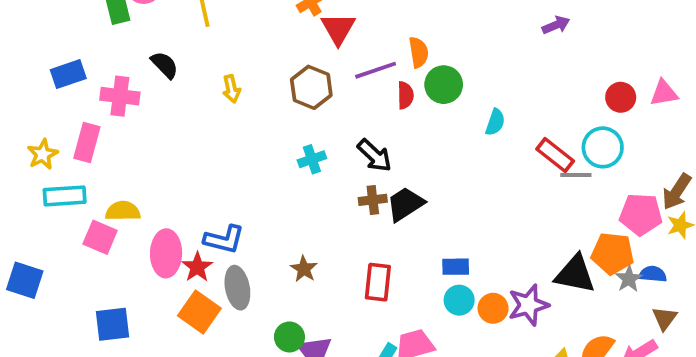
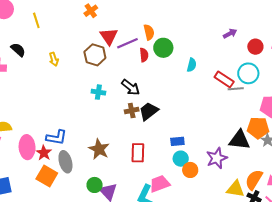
purple arrow: (556, 25) -> (230, 34), moved
red triangle: (338, 29) -> (109, 36), moved
cyan cross: (312, 159) -> (98, 92), turned 32
brown star: (304, 269) -> (99, 149), size x1.5
orange circle: (493, 308) -> (190, 170), moved

